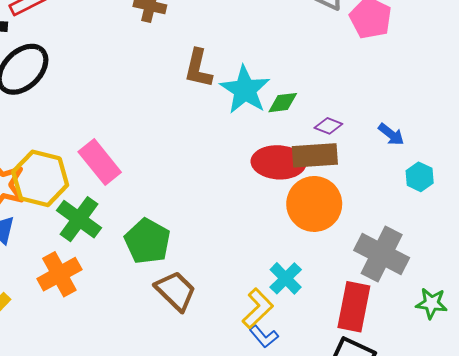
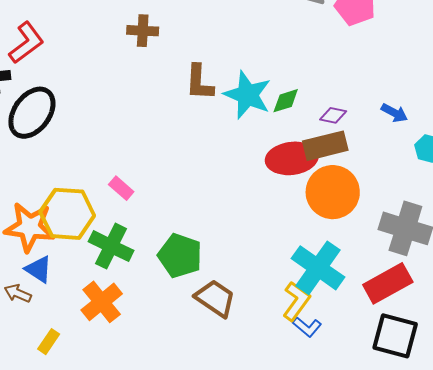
pink rectangle: (100, 162) -> (121, 188), size x0.6
cyan cross: (286, 278) -> (318, 268), size x1.6
red rectangle: (354, 307) -> (388, 283), turned 60

